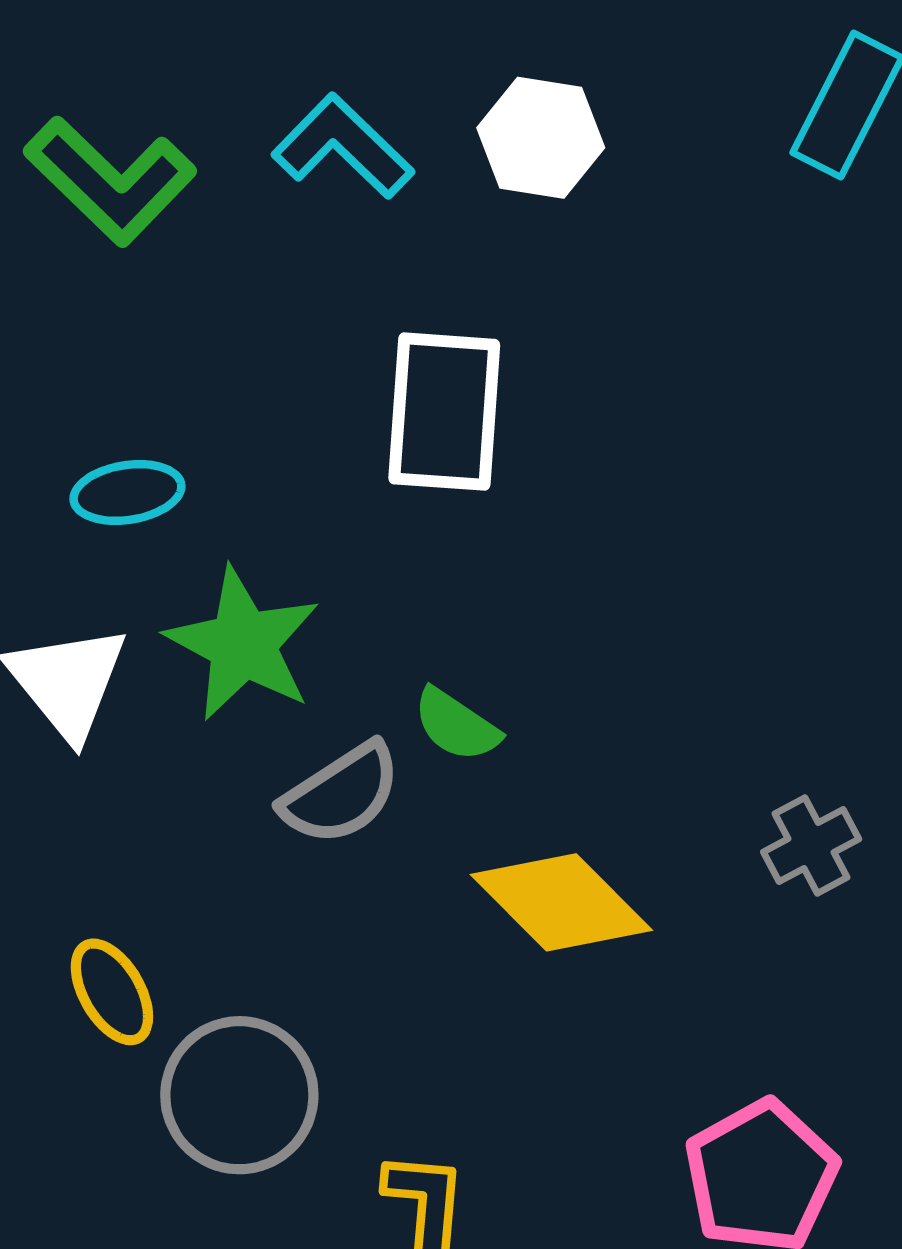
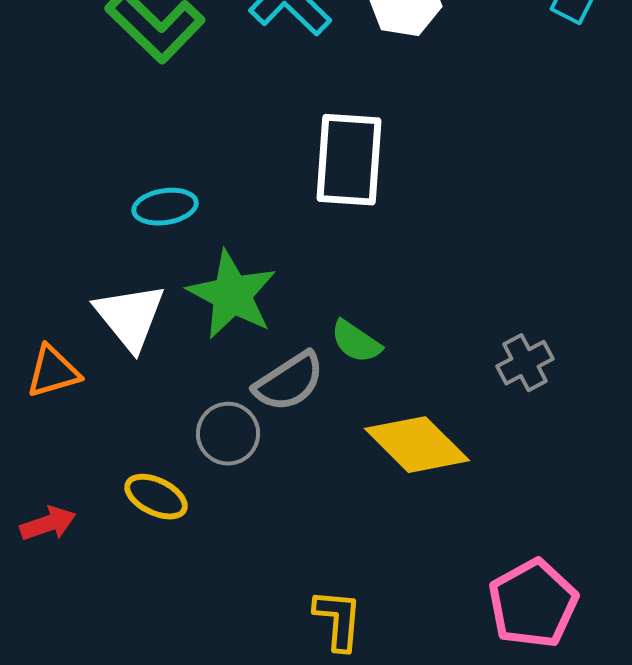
gray cross: (811, 846) -> (525, 363), moved
yellow ellipse: (112, 992) -> (156, 497), turned -34
gray circle: (239, 1095) -> (228, 434), moved, size x0.7

